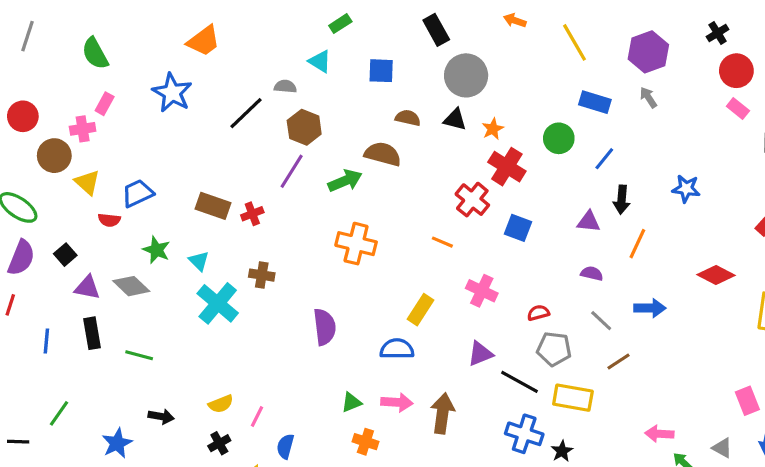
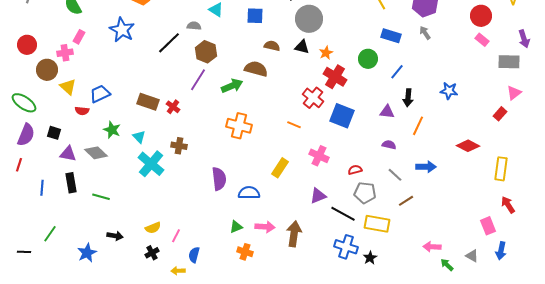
red cross: (252, 214) -> (173, 107), turned -32
blue square: (518, 228) -> (342, 116), size x1.4
black square: (65, 255) -> (54, 133), turned -32
blue semicircle: (397, 349) -> (249, 193), moved

